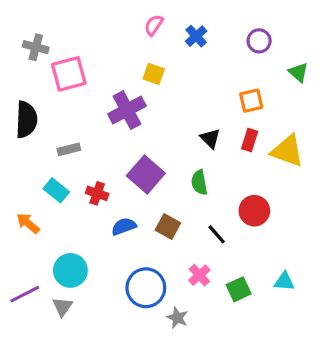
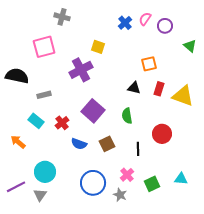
pink semicircle: (154, 25) -> (145, 19), moved
gray cross: (36, 47) -> (62, 17), moved
orange square: (251, 101) -> (149, 64), moved
black semicircle: (26, 120) -> (17, 76), turned -80
black triangle: (210, 138) -> (134, 88), turned -32
red cross: (97, 193) -> (62, 123), turned 32
blue semicircle: (124, 226) -> (79, 144), turned -140
brown square: (168, 226) -> (107, 144), turned 35
black line: (217, 234) -> (138, 149), turned 40
gray star: (177, 318) -> (120, 195), moved

